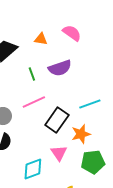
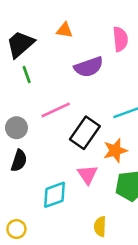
pink semicircle: (72, 33) -> (120, 39), moved, turned 48
green line: (32, 74) -> (27, 75), moved

